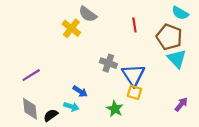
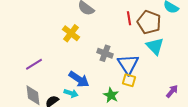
yellow cross: (71, 28) -> (71, 33), moved
brown pentagon: (169, 37) -> (149, 22), moved
cyan triangle: (177, 59) -> (155, 46), moved
blue arrow: (80, 91) -> (79, 79), size x1.5

